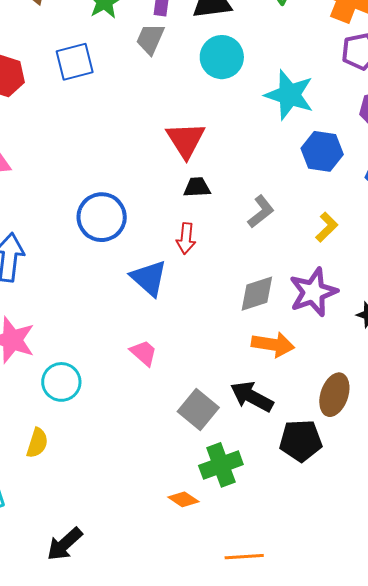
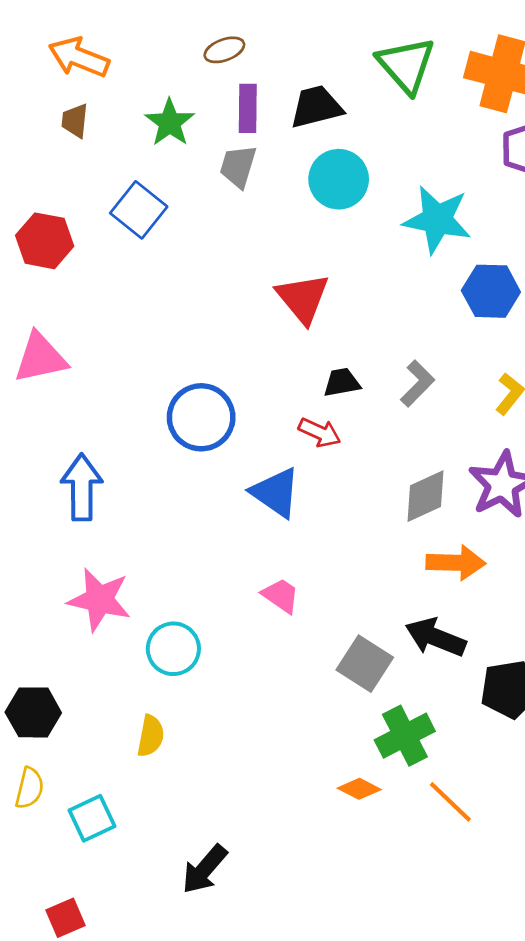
blue square: (75, 62) -> (139, 210), turned -30
black trapezoid: (197, 187) -> (342, 382), moved
red arrow: (186, 238) -> (320, 432), turned -64
orange line: (244, 557) -> (450, 802), moved, turned 54

